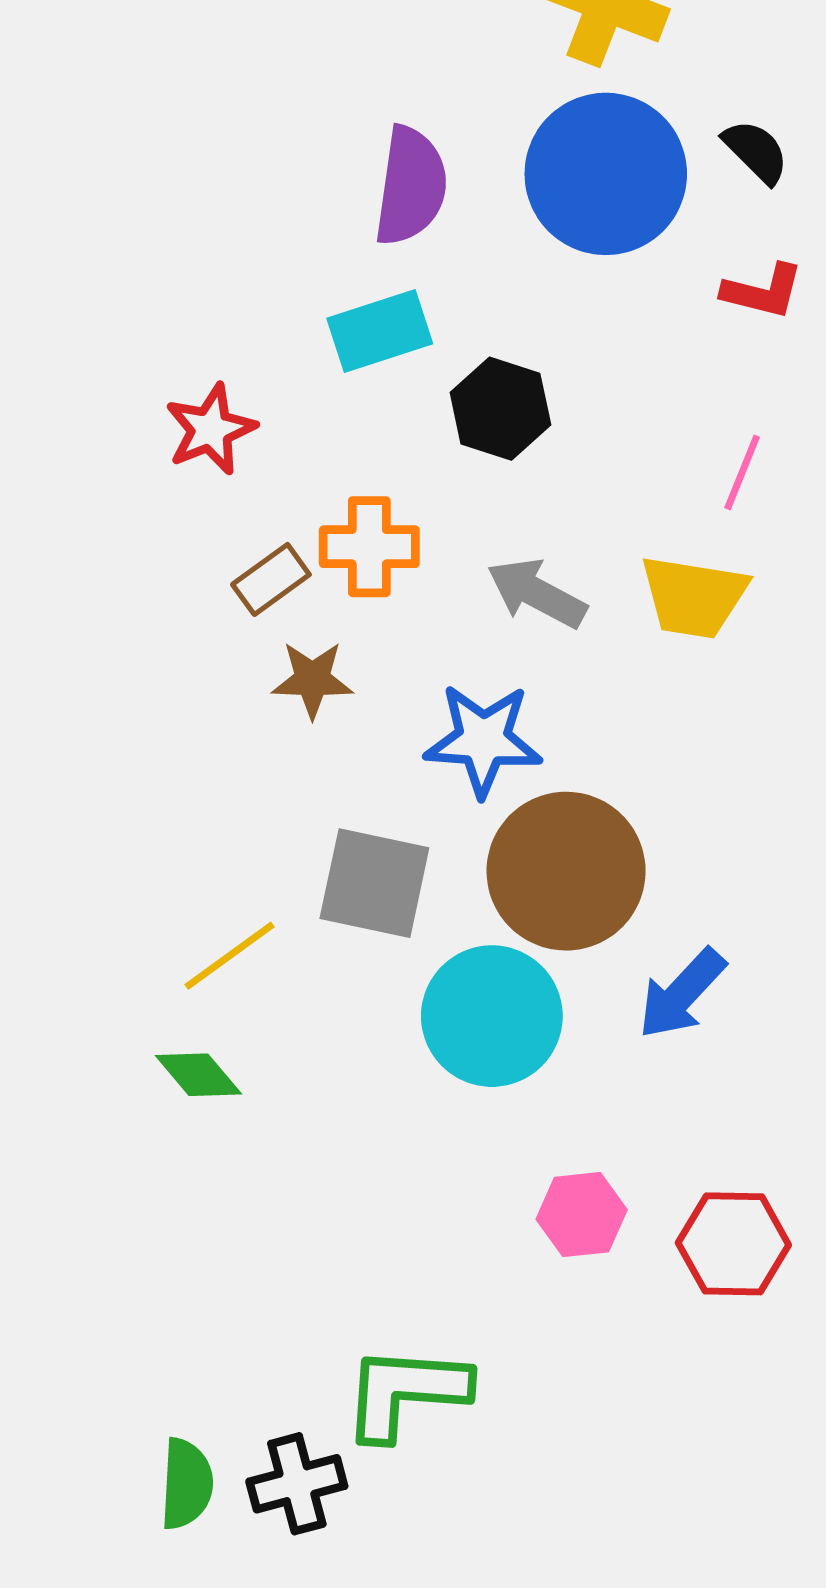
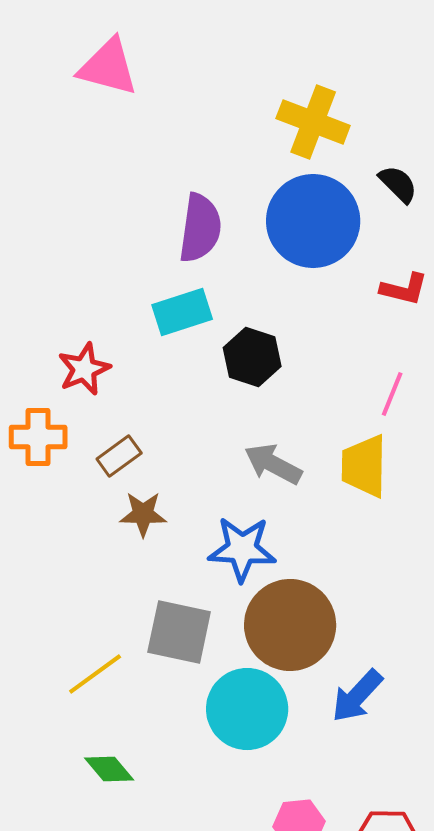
black semicircle: (756, 151) -> (398, 184), moved
orange cross: (369, 547) -> (38, 437), moved
yellow trapezoid: (694, 597) -> (364, 466), turned 82
green diamond: (198, 1075) -> (109, 769), moved

